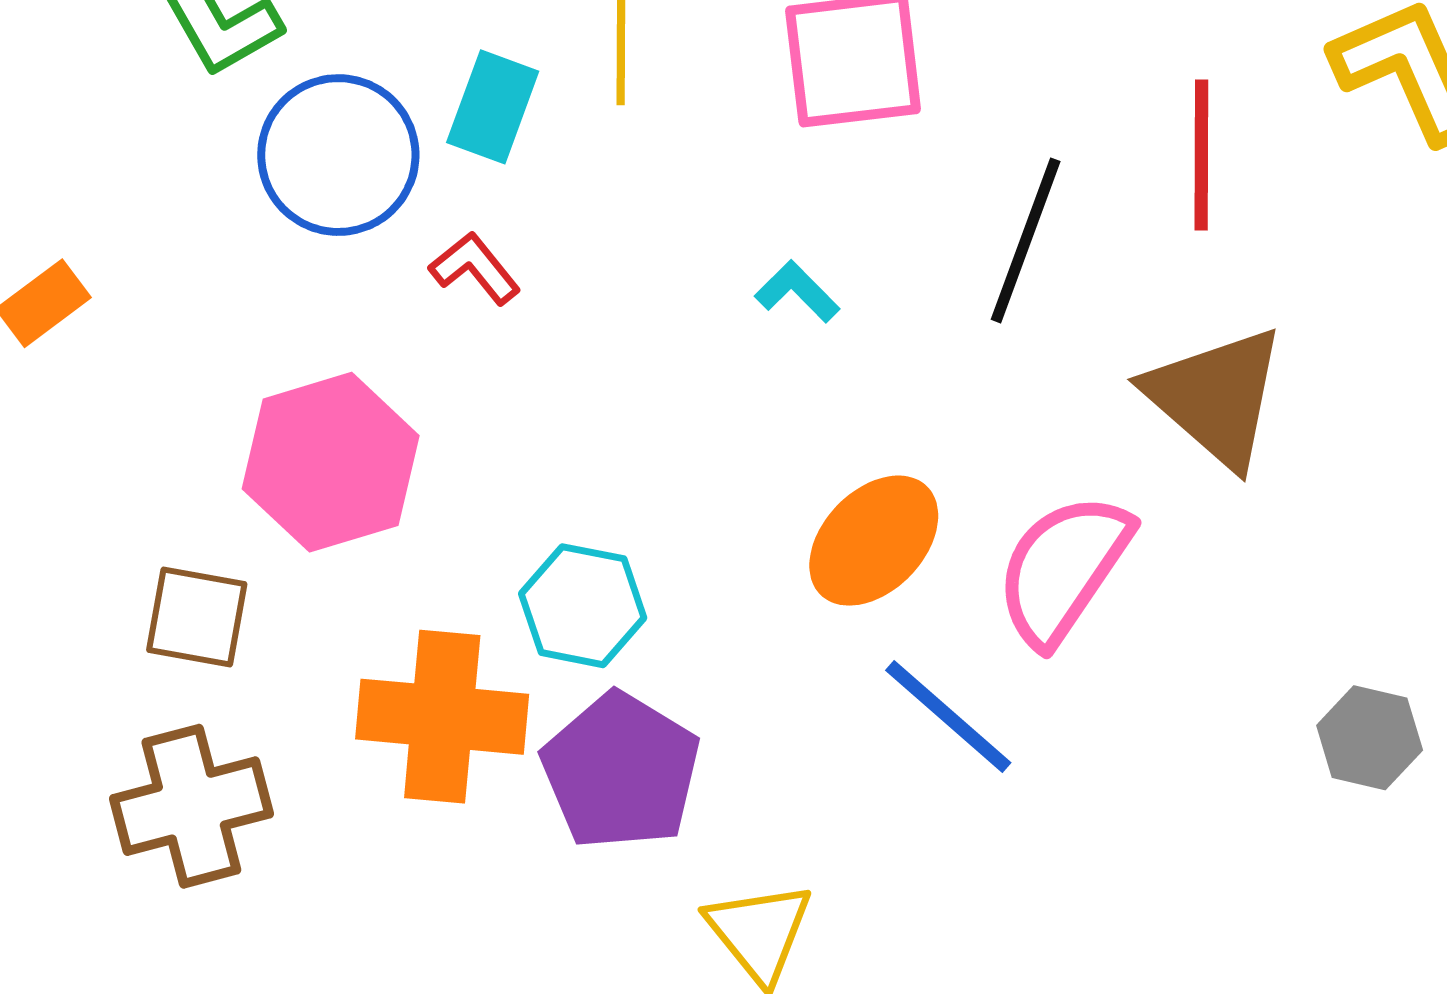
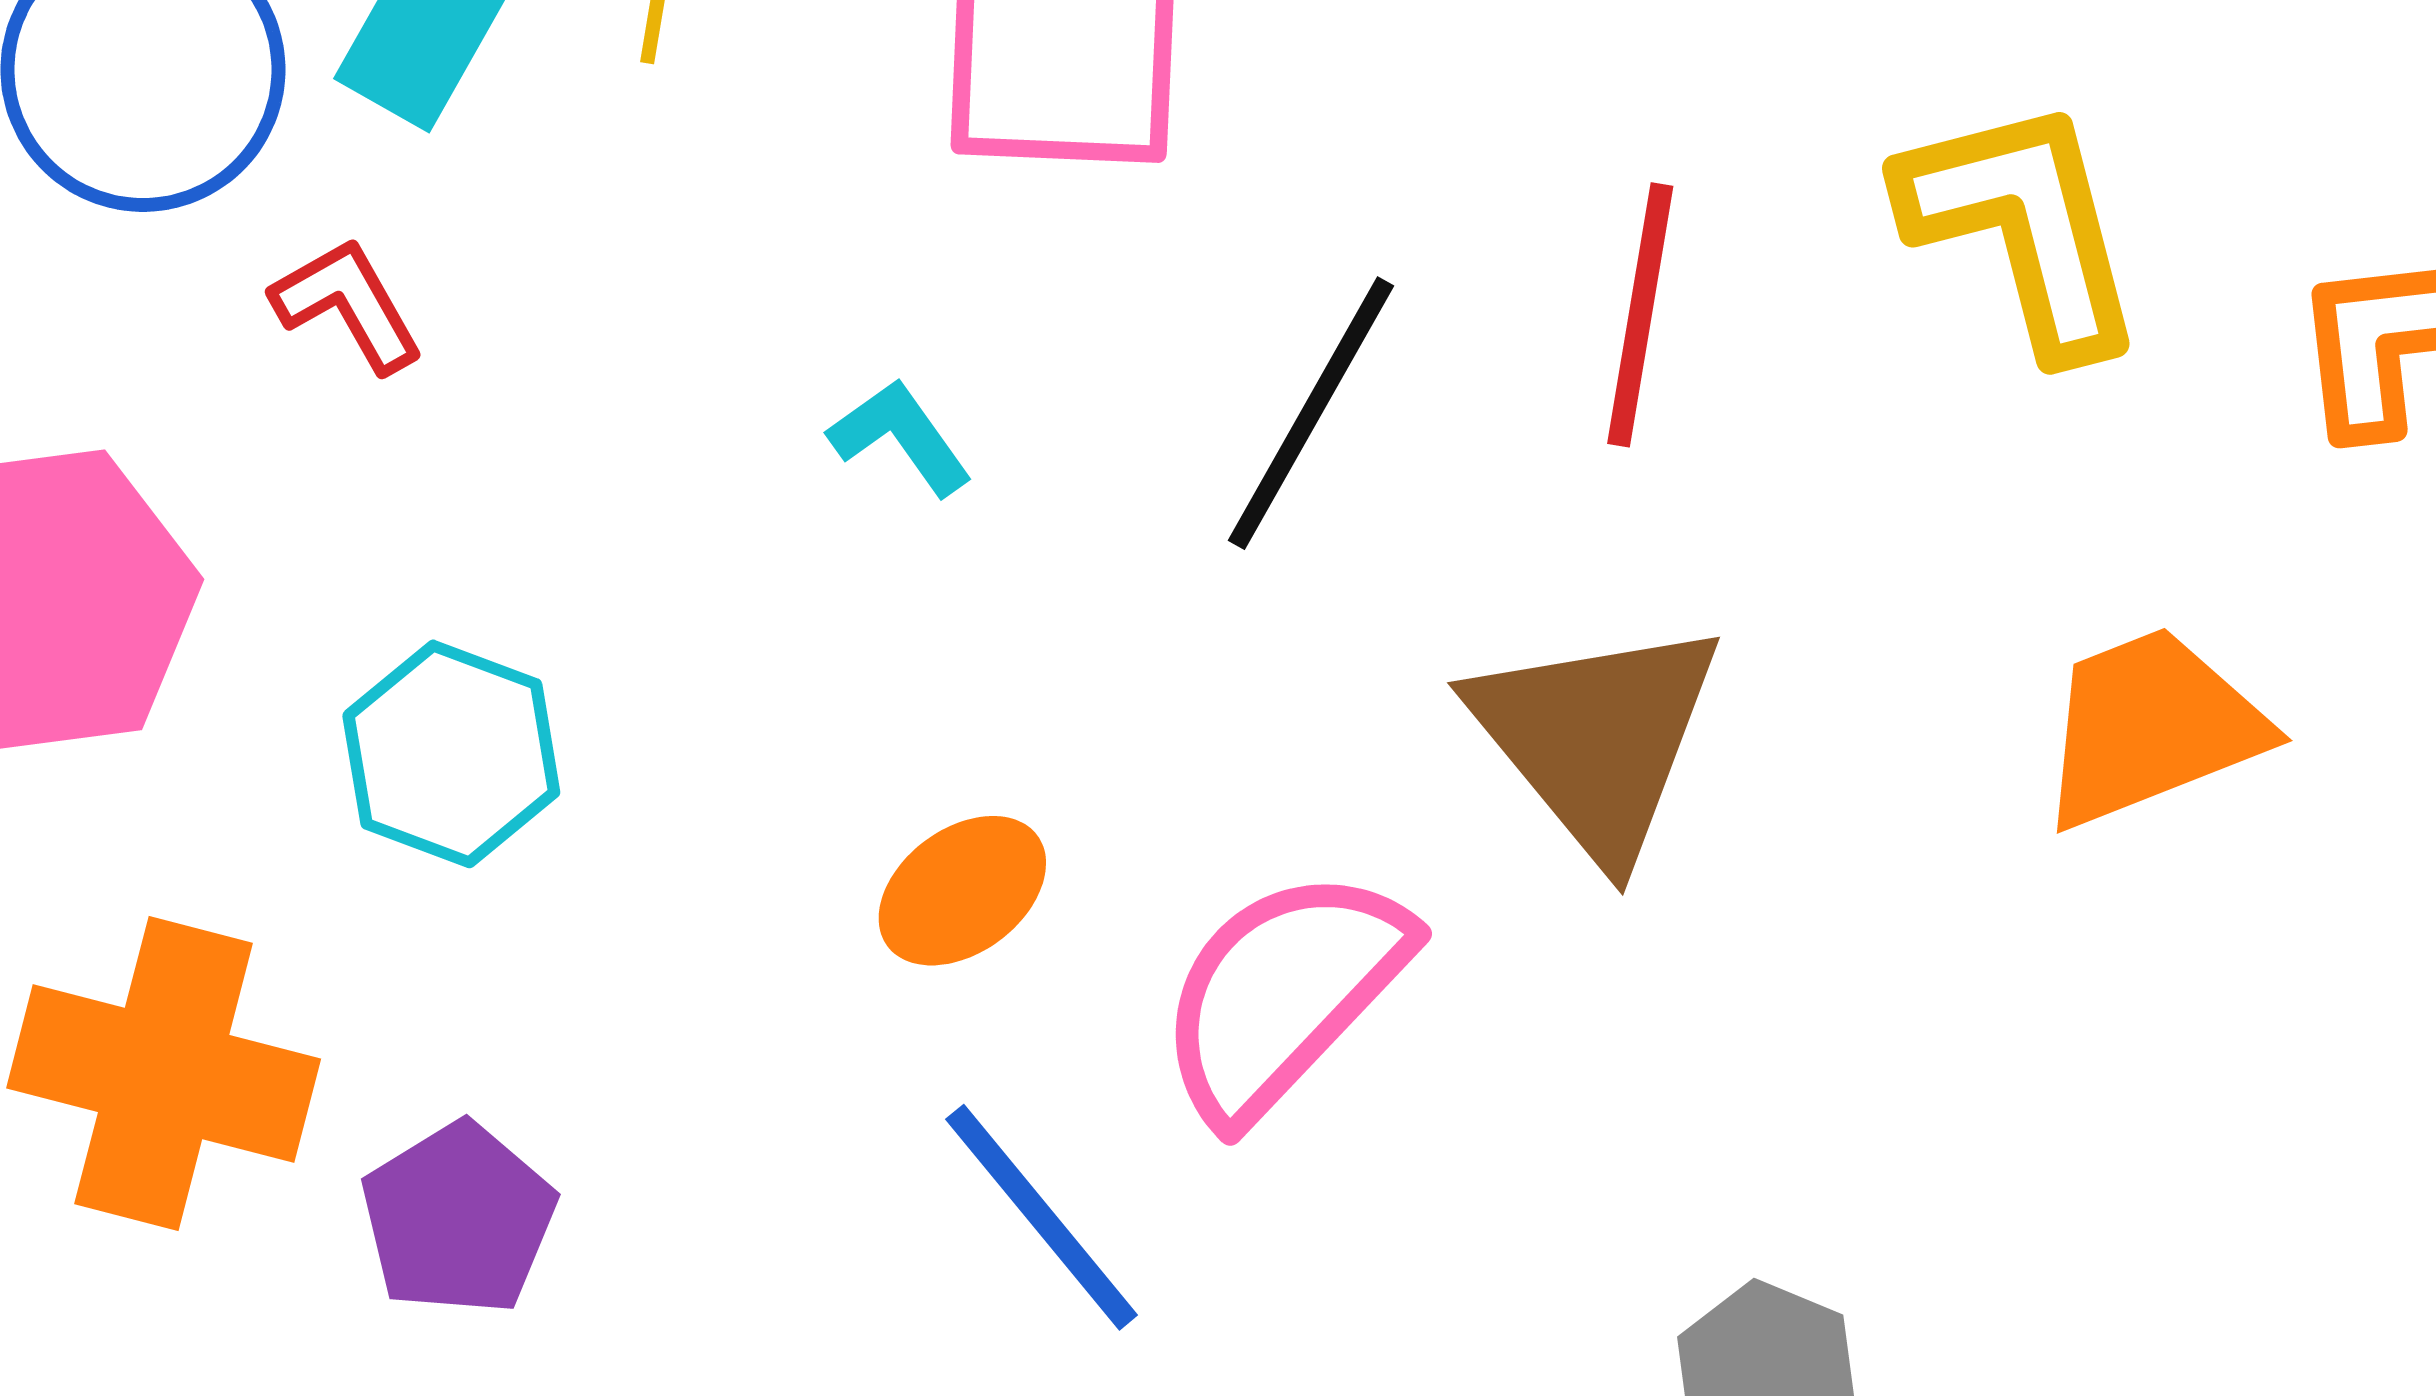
orange ellipse: (874, 541) -> (962, 891), size x0.7
cyan hexagon: (583, 606) -> (451, 754), moved
purple pentagon: (621, 771) -> (458, 1219), size x0.7

